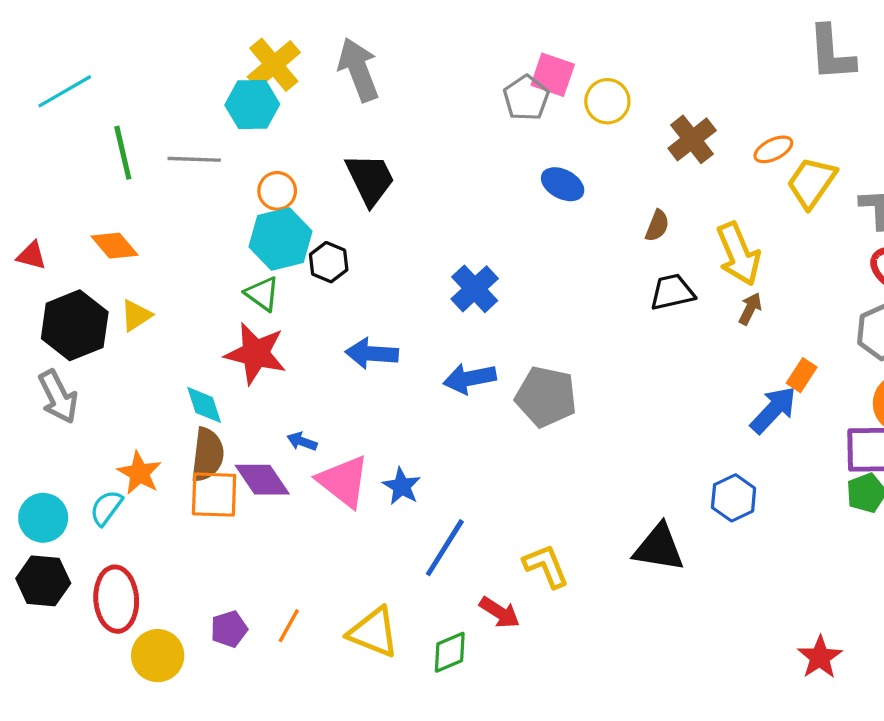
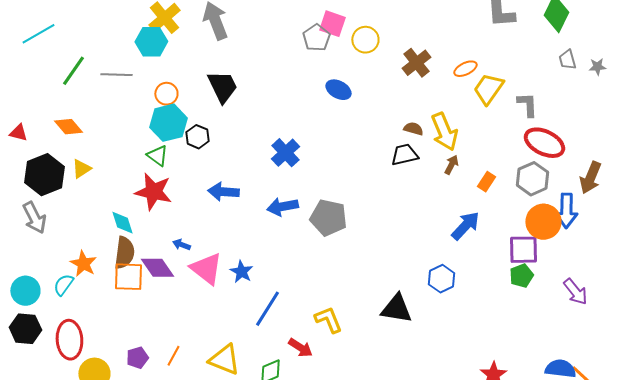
green line: (123, 153) -> (73, 71), turned 48
brown semicircle: (657, 226) -> (413, 129), moved, turned -96
orange rectangle: (802, 375) -> (486, 182), moved

